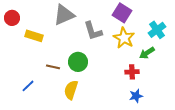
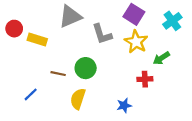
red circle: (12, 18) -> (14, 29), moved
cyan cross: (157, 30) -> (172, 21), moved
blue star: (136, 96) -> (124, 105), moved

